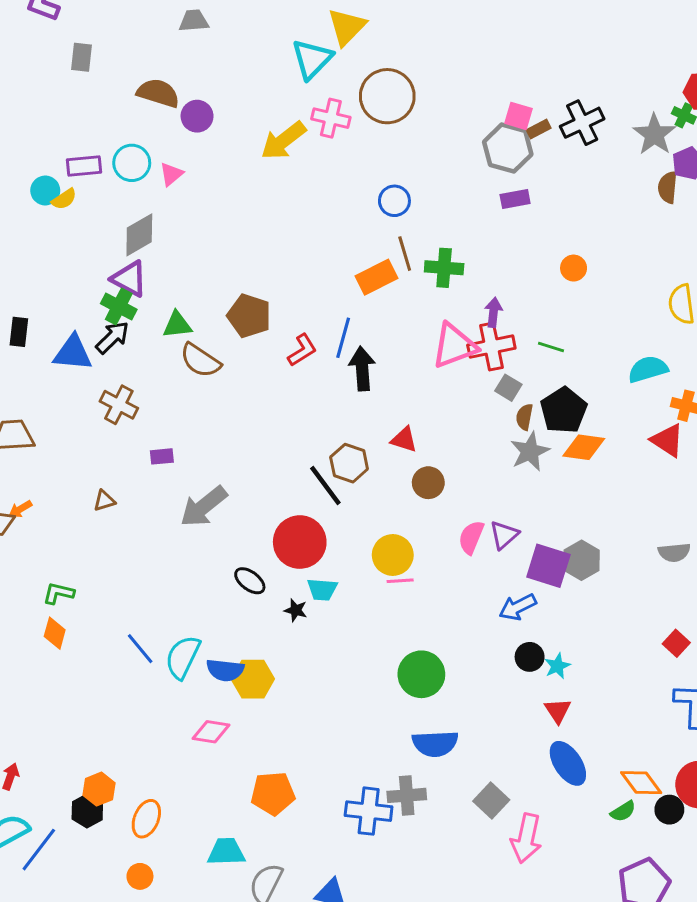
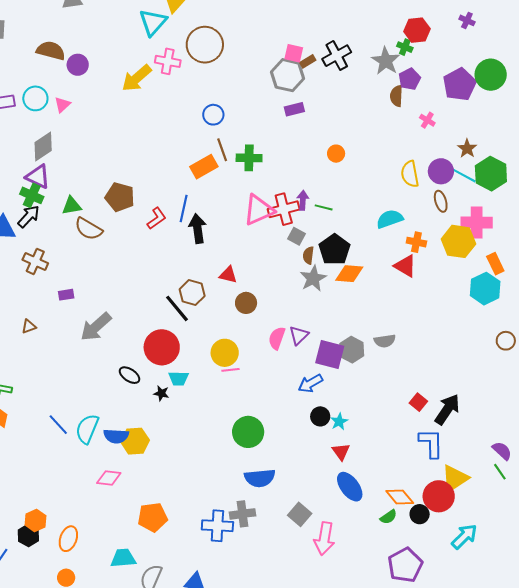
purple arrow: (493, 312) -> (303, 200), moved
gray semicircle: (674, 552) -> (385, 341), moved

